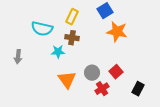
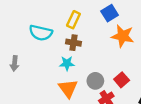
cyan star: (58, 52) -> (67, 63), moved

